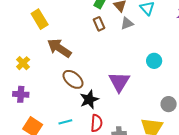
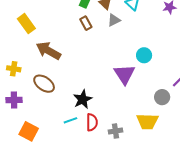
yellow cross: (23, 63) -> (14, 69), turned -32
brown ellipse: (73, 79) -> (44, 84), moved
purple triangle: (119, 82) -> (125, 74), moved
cyan line: (65, 122) -> (70, 120), moved

